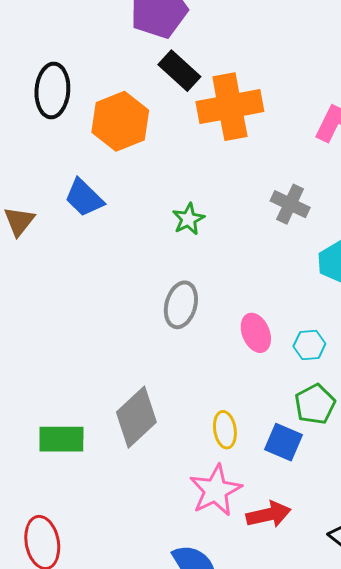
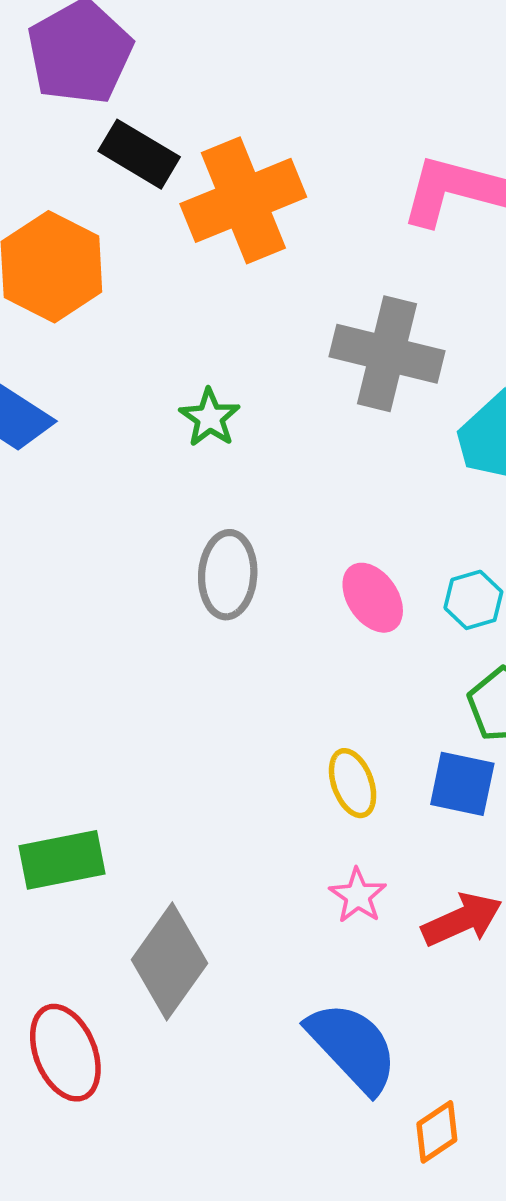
gray cross: (290, 204) -> (387, 354), size x1.5
gray diamond: (136, 417) -> (170, 961), moved
pink star: (215, 490) -> (358, 896), size x0.6

